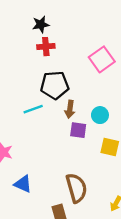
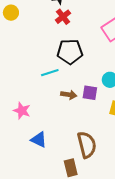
red cross: (46, 47) -> (63, 17), turned -35
brown arrow: (70, 109) -> (69, 95), moved, turned -91

